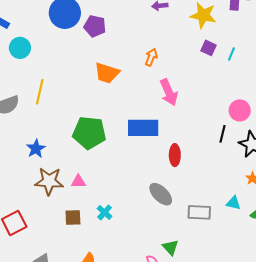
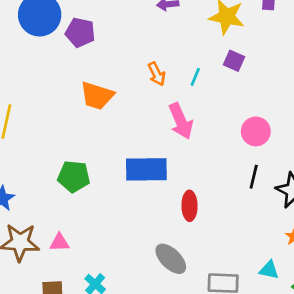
cyan line: (231, 54) -> (195, 77), moved
orange arrow: (151, 57) -> (157, 74), turned 132
pink circle: (240, 110) -> (256, 131), moved
green pentagon: (89, 133) -> (74, 176), size x0.7

